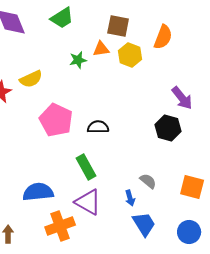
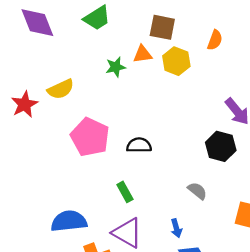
orange semicircle: (163, 37) -> (215, 40), size x0.7
green rectangle: (86, 167) -> (125, 192), size x0.7
gray semicircle: (148, 181) -> (197, 191), moved

